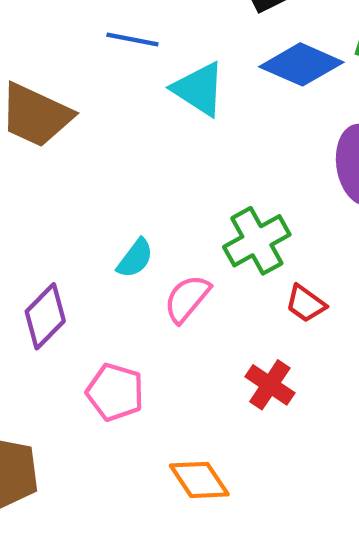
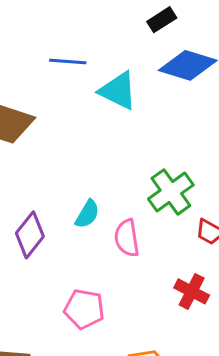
pink semicircle: (187, 299) -> (127, 238), turned -42
purple diamond: (45, 316) -> (30, 235), moved

